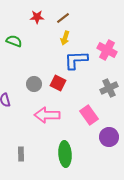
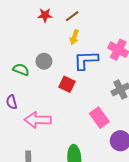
green semicircle: (14, 41) -> (21, 70), moved
gray circle: (34, 84) -> (44, 61), moved
pink arrow: (47, 115) -> (38, 120), moved

